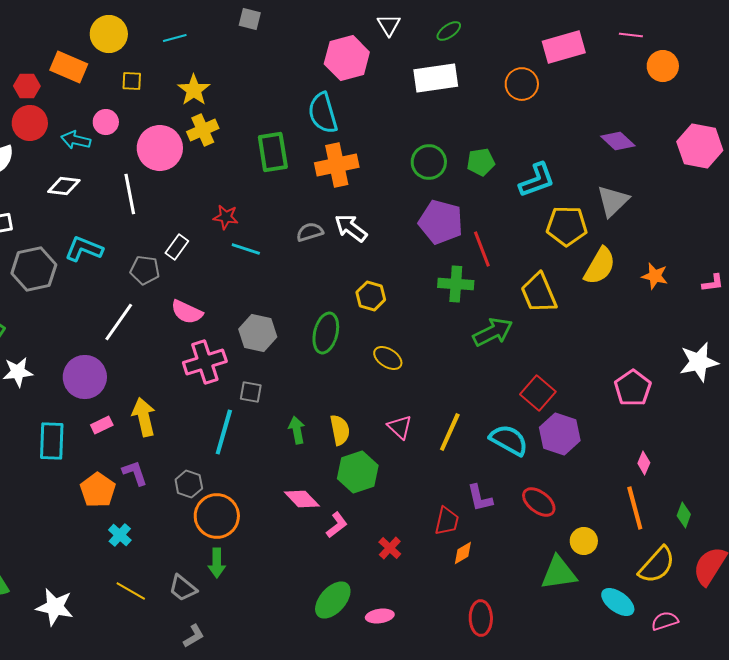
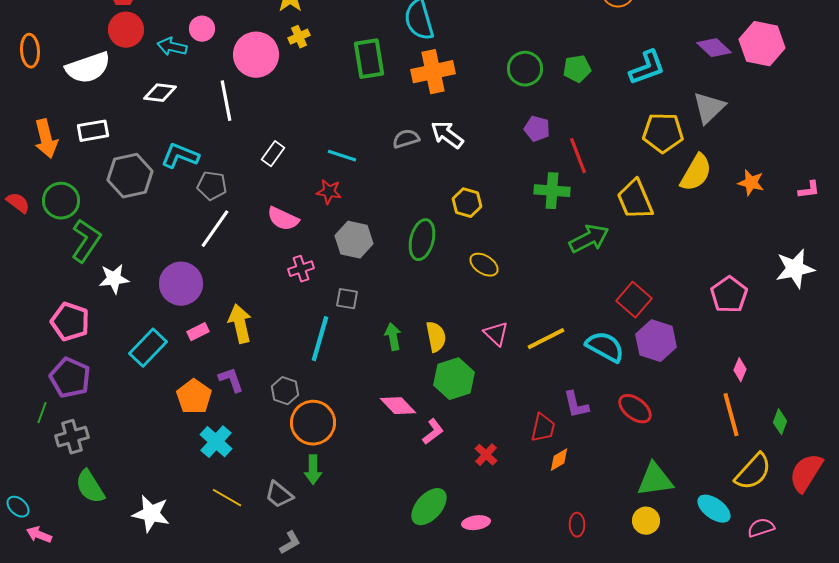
yellow cross: (203, 130) -> (299, 37), size x0.7
pink hexagon: (700, 146) -> (762, 44), moved
cyan L-shape: (537, 180) -> (647, 68), moved
red star: (226, 217) -> (329, 192), moved
purple pentagon: (441, 222) -> (537, 129), size x0.6
gray pentagon: (145, 270) -> (212, 186), moved
pink cross: (205, 362) -> (301, 269), size x0.6
yellow line: (450, 432) -> (546, 339), turned 39
cyan rectangle: (52, 441) -> (148, 348), turned 42
cyan cross: (120, 535) -> (216, 442), size x1.4
yellow circle: (584, 541) -> (646, 521), moved
red ellipse: (481, 618) -> (577, 525), size x0.7

